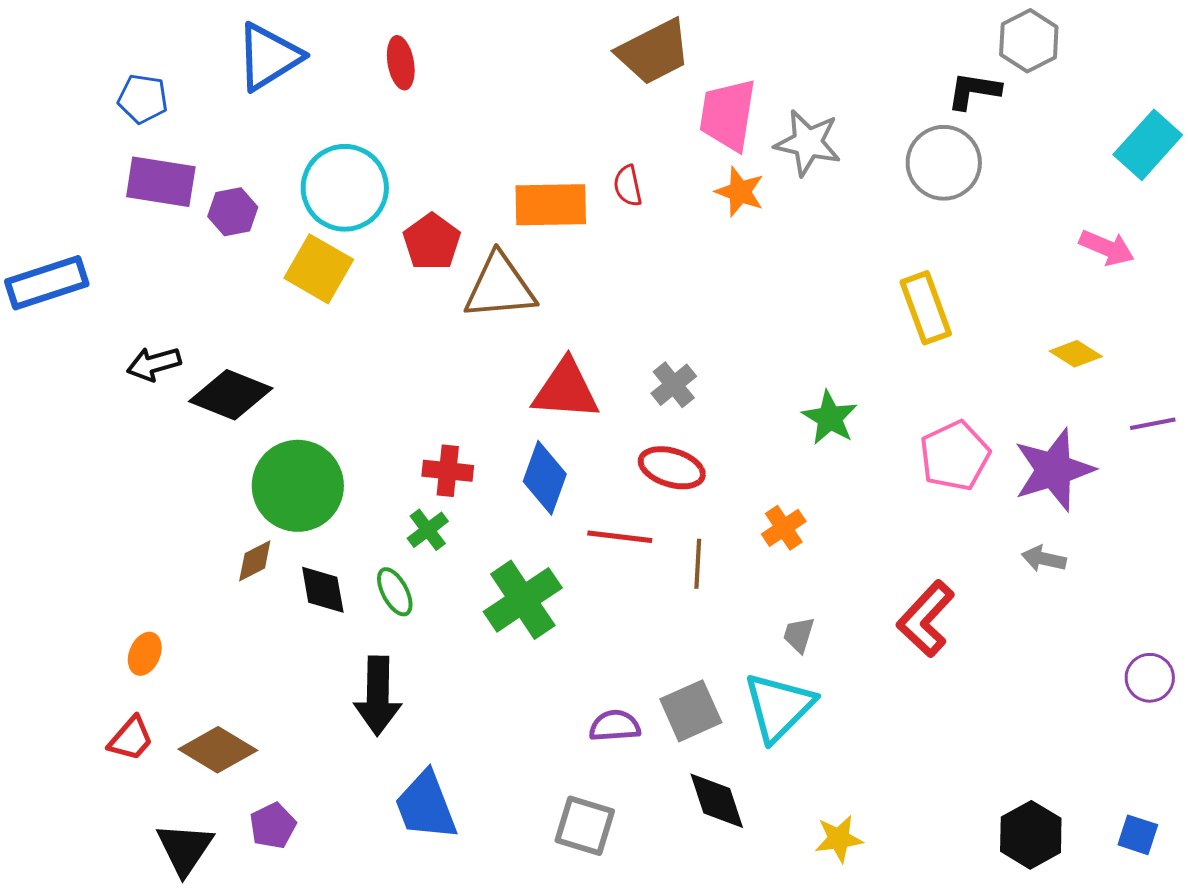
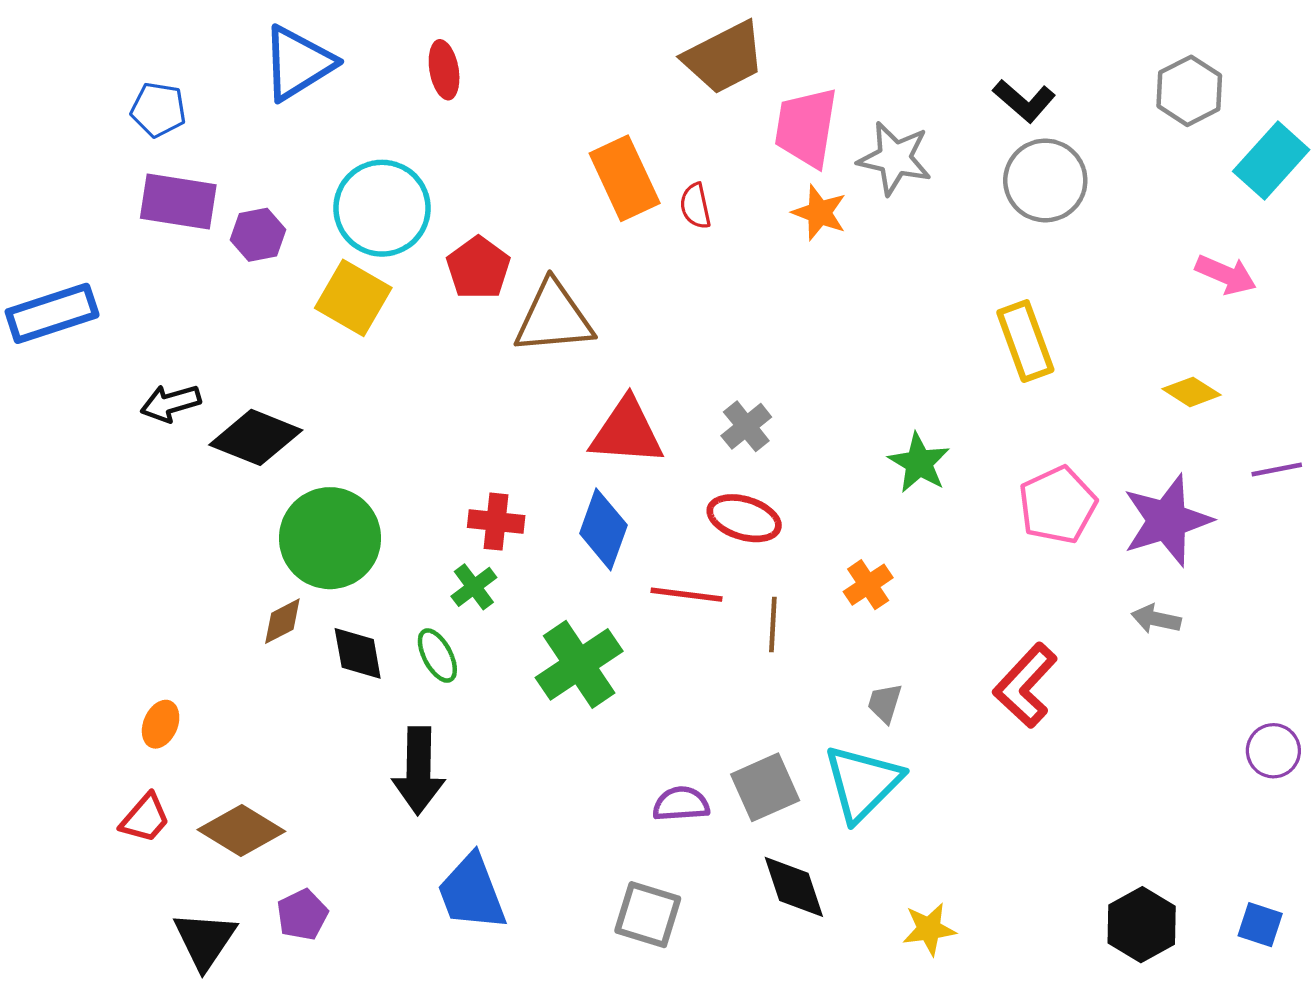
gray hexagon: (1029, 41) -> (1189, 91), moved
black L-shape: (974, 91) -> (1024, 101), moved, turned -148
orange rectangle: (551, 205) -> (625, 178), moved, turned 66

